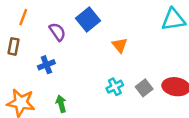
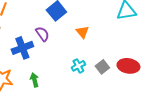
purple semicircle: (57, 32) -> (42, 34), moved
blue cross: (46, 65) -> (22, 48), size x1.5

